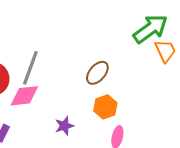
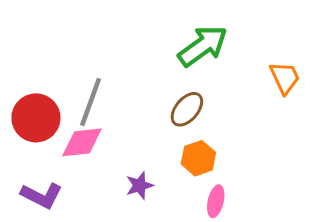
green arrow: (150, 29) -> (203, 46), moved

